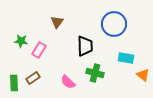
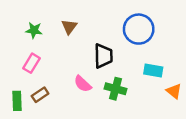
green star: (21, 41) -> (34, 30), moved
pink rectangle: (39, 50) -> (32, 63), moved
pink semicircle: (68, 82) -> (83, 84), moved

